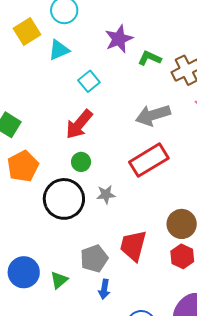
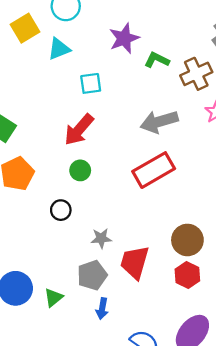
cyan square: (89, 81) -> (91, 83), turned 30
gray star: (106, 195) -> (101, 238), moved
black circle: (64, 199) -> (61, 210), size x0.5

